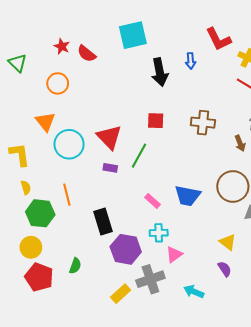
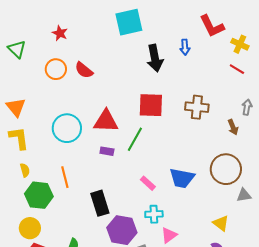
red semicircle: (87, 54) -> (84, 70), moved
red square: (156, 121) -> (151, 105), size x1.5
orange triangle: (45, 122) -> (16, 107), moved
red triangle: (109, 137) -> (106, 121), turned -44

